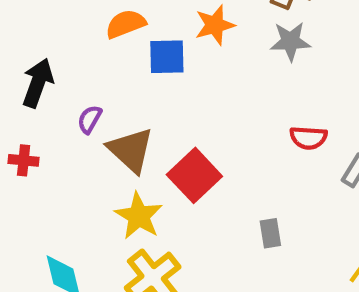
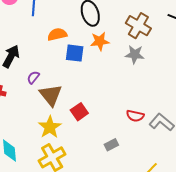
red semicircle: (308, 138) -> (135, 116), moved
red square: (194, 175) -> (79, 112), size x0.7
gray rectangle: (270, 233) -> (111, 145), turned 64

